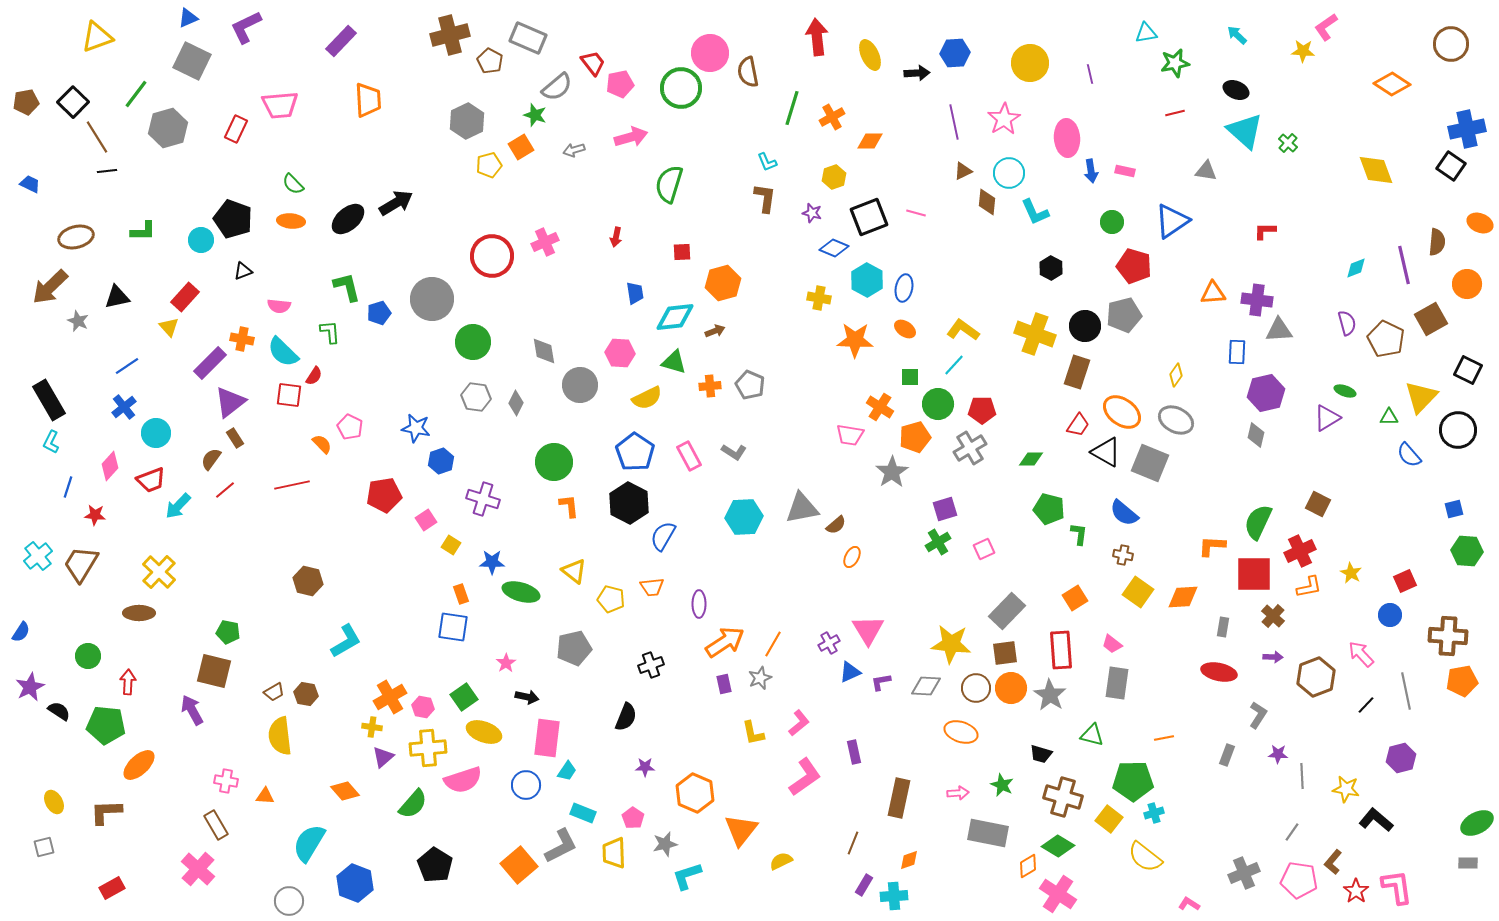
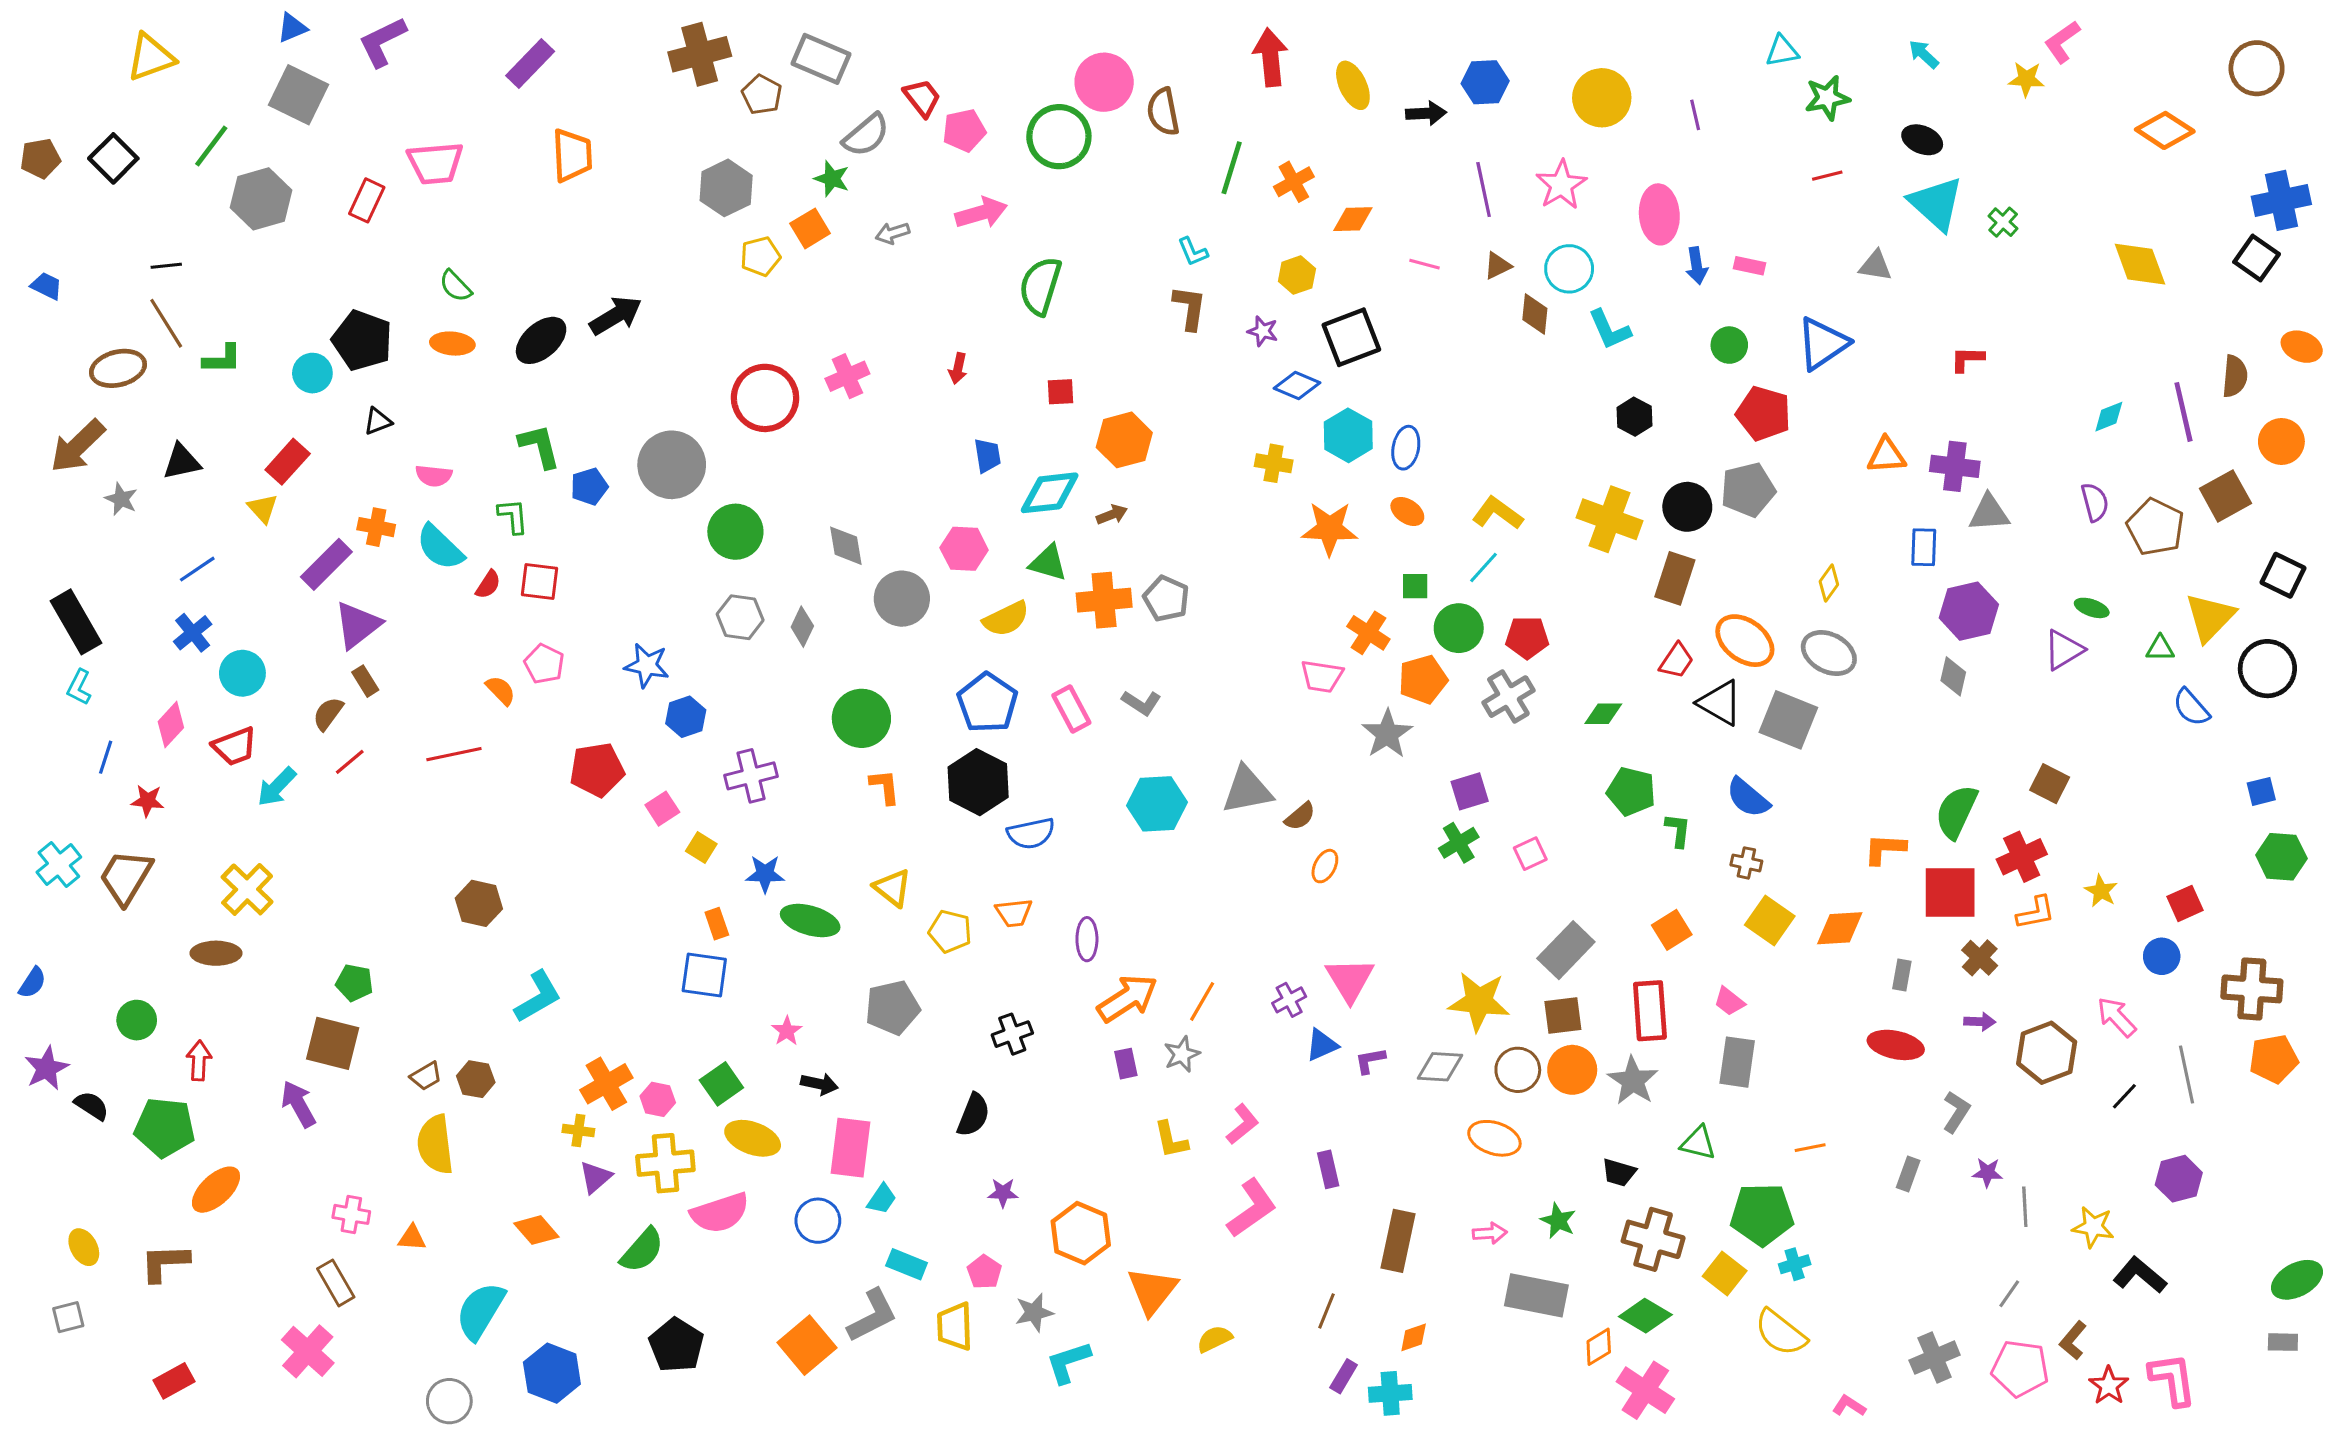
brown line: (97, 137) -> (166, 323), moved
pink line: (916, 213) -> (1424, 264), moved
orange cross: (710, 386) -> (1104, 600), size x1.6
red square: (289, 395) -> (539, 581), moved
purple cross: (483, 499) -> (751, 776), turned -32
blue semicircle: (663, 536) -> (1031, 833), turned -132

